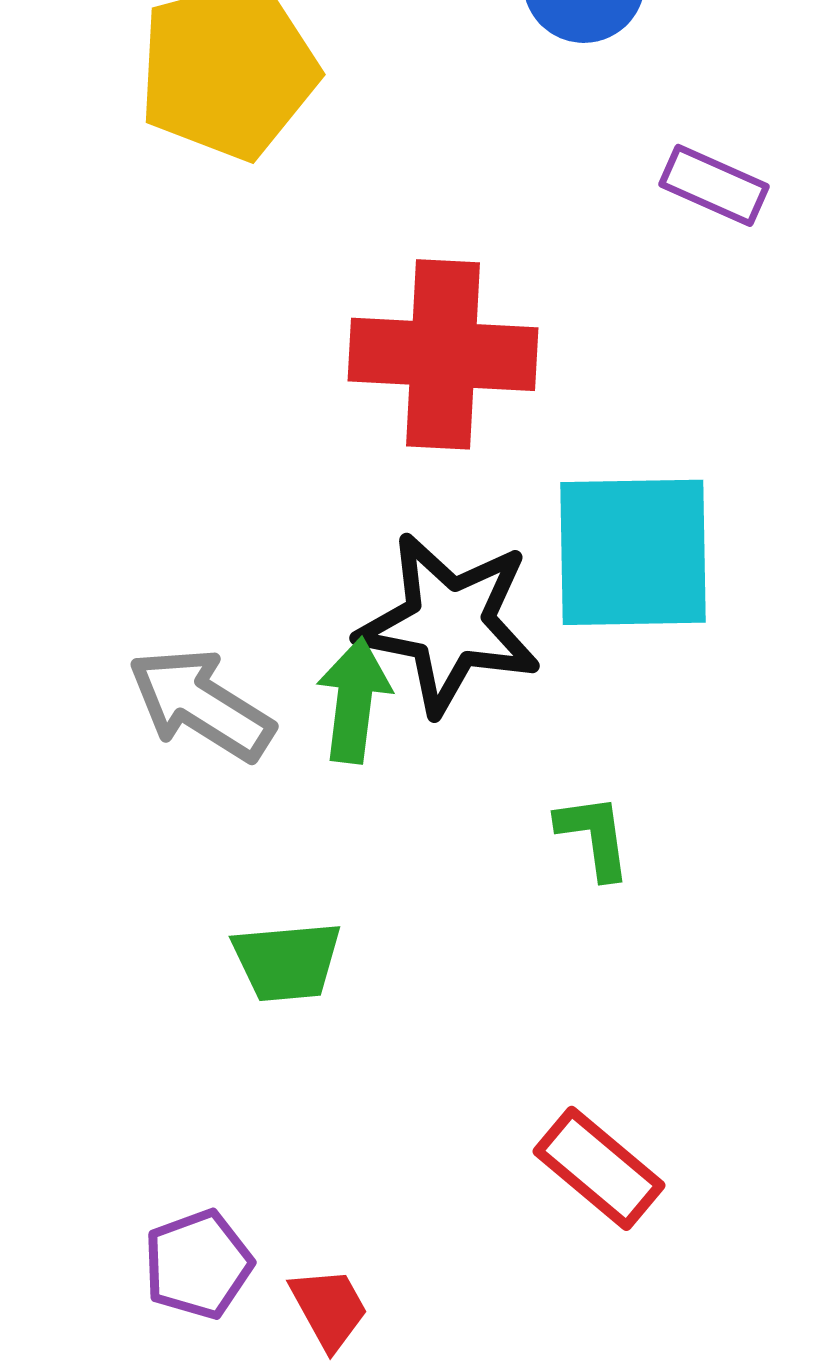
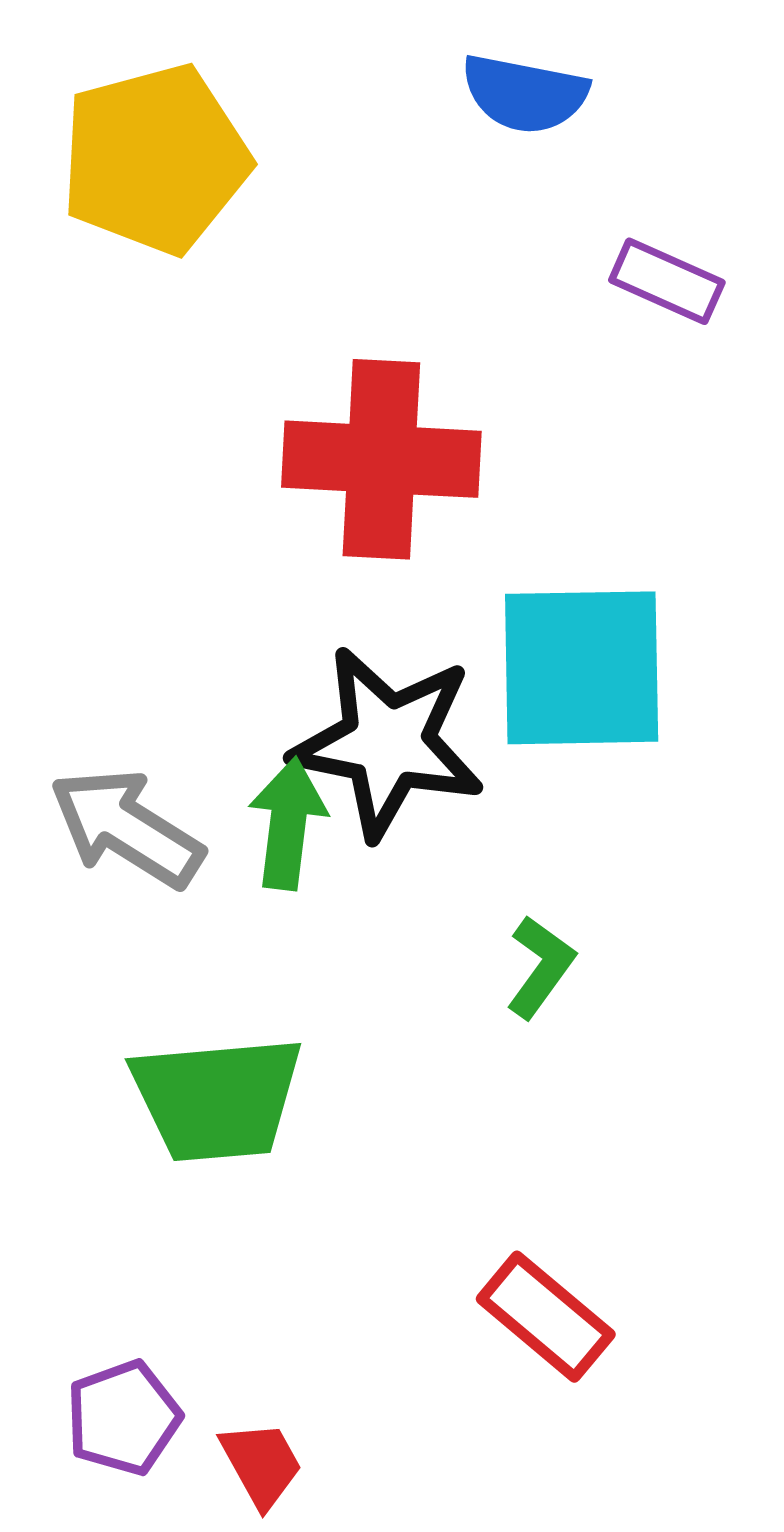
green L-shape: (594, 836) -> (540, 967), turned 44
green trapezoid: (287, 961) -> (217, 1099), size x1.5

